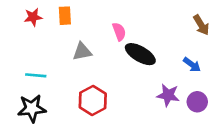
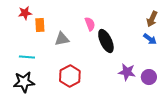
orange rectangle: (65, 16) -> (40, 25), moved
brown arrow: (201, 25) -> (152, 19), turned 56
black ellipse: (140, 54) -> (106, 41), turned 35
blue arrow: (192, 65) -> (150, 39), moved

